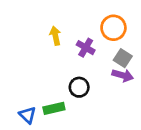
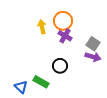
orange circle: (113, 28) -> (63, 21), moved
green rectangle: (54, 108) -> (41, 82), turned 42

